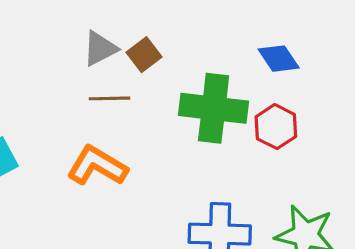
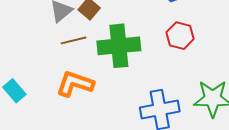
green cross: (214, 108) -> (119, 46), moved

